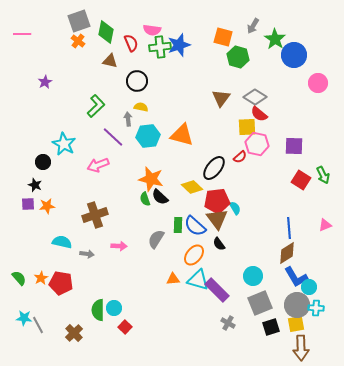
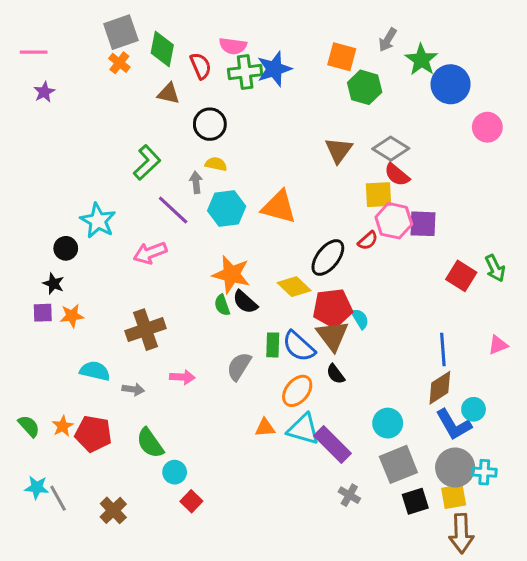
purple star: (45, 82) -> (44, 92), moved
purple square: (294, 146) -> (423, 224), moved
cyan circle: (309, 287) -> (474, 409), moved
green semicircle: (98, 310) -> (150, 443), moved, turned -35

